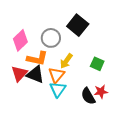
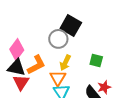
gray circle: (51, 38) -> (58, 39), moved
orange L-shape: (37, 59) -> (36, 65), turned -30
black triangle: (35, 74) -> (16, 68), moved

